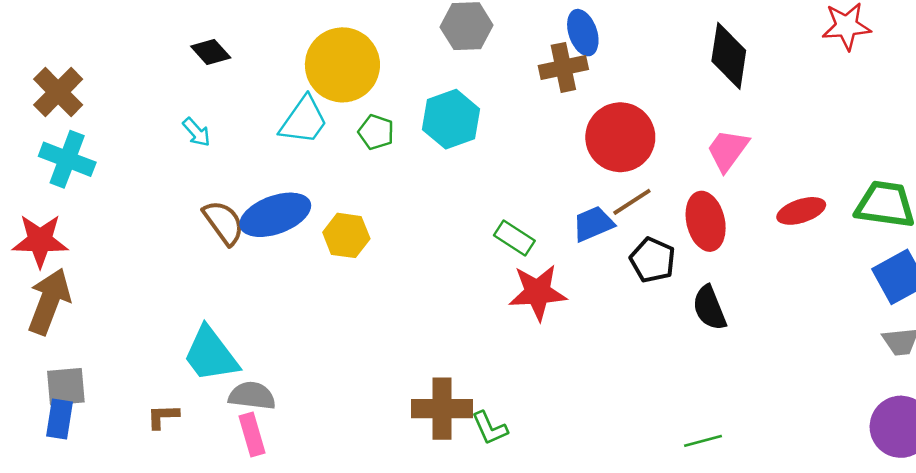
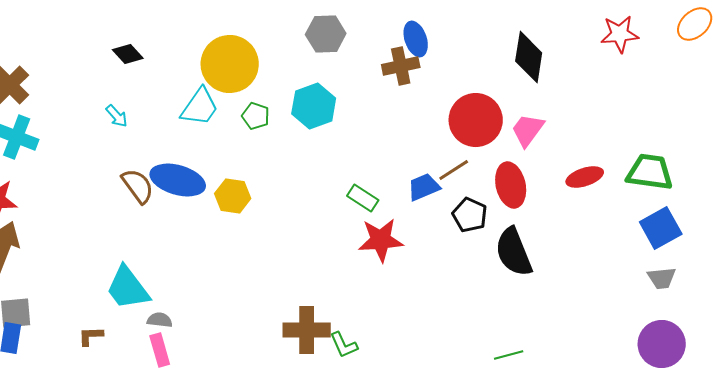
red circle: (620, 137) -> (476, 120), moved
blue ellipse: (275, 215) -> (178, 180), turned 36
black semicircle: (709, 308) -> (514, 252), size x1.4
gray semicircle: (252, 396) -> (160, 320), size x0.7

